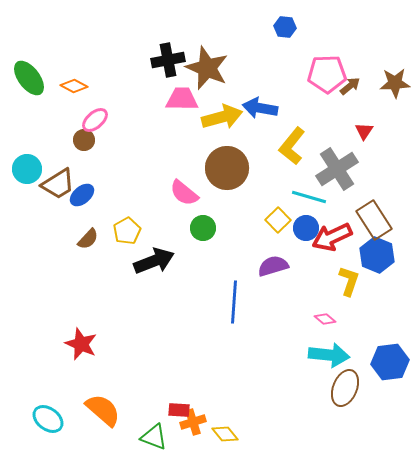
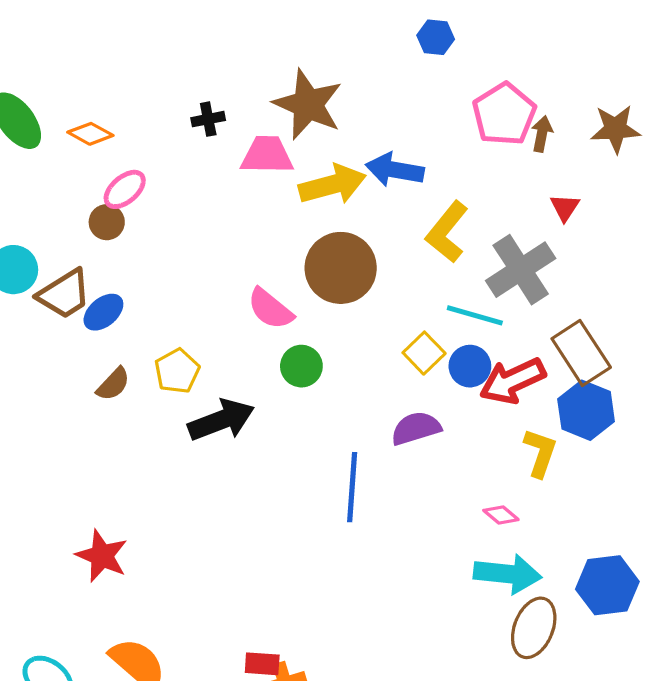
black cross: (168, 60) -> (208, 119), moved, size x0.6
pink pentagon: (327, 74) -> (504, 114), turned -30
brown arrow: (350, 86) -> (542, 134), turned -40

